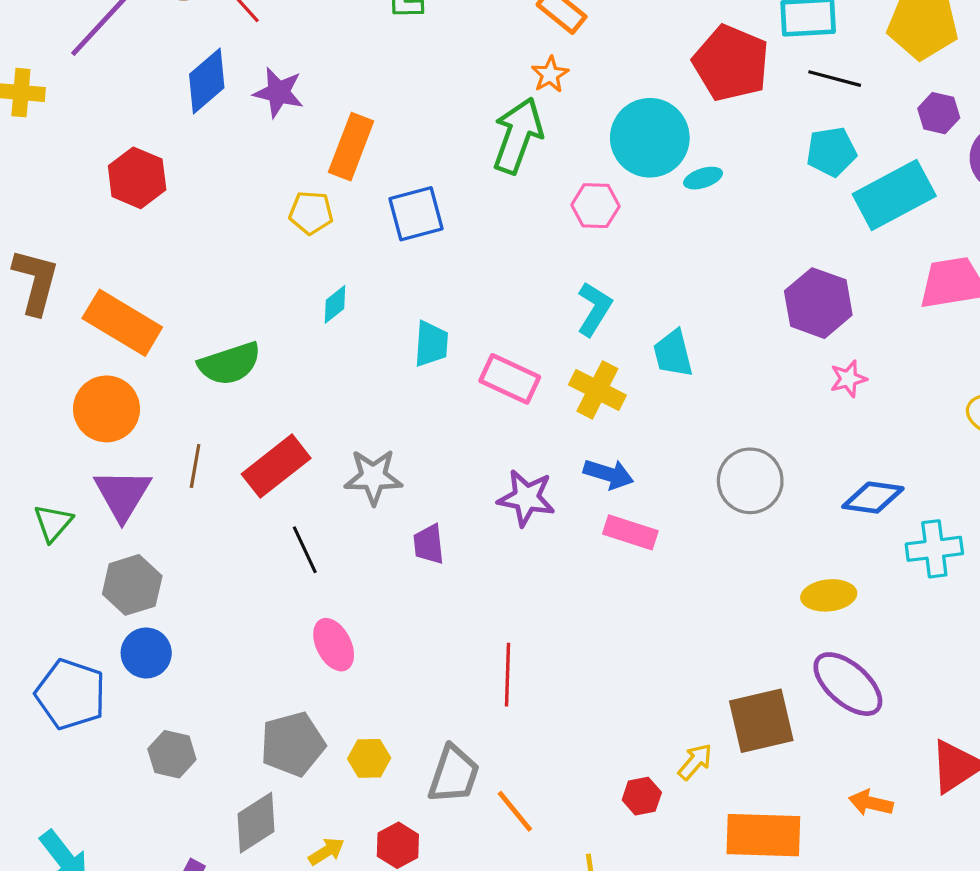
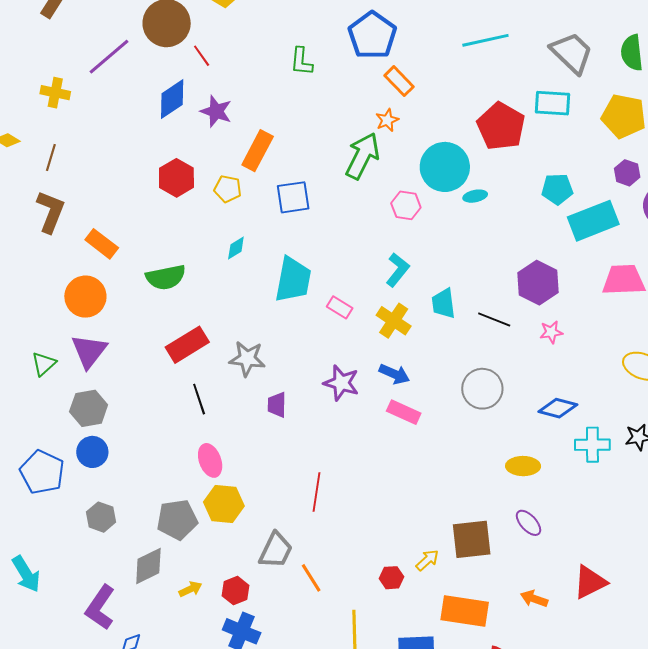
black line: (835, 79) -> (494, 320), moved
red hexagon: (137, 178) -> (176, 178), moved
orange rectangle: (122, 323) -> (102, 244), size x0.7
cyan trapezoid: (431, 344) -> (293, 280), size x1.6
pink rectangle: (510, 379) -> (340, 307), size x0.7
brown line: (195, 466) -> (51, 157), moved
purple ellipse: (848, 684) -> (529, 523), size x0.6
yellow hexagon: (369, 758) -> (224, 504), moved, size x1.5

